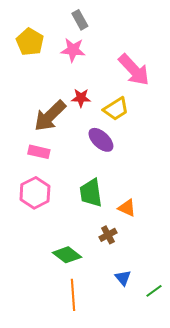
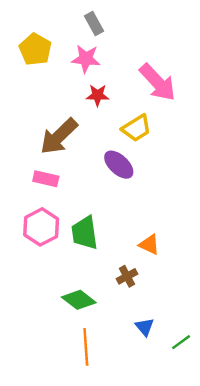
red star: (81, 98) -> (98, 95), moved
green trapezoid: (91, 193) -> (85, 233), moved

